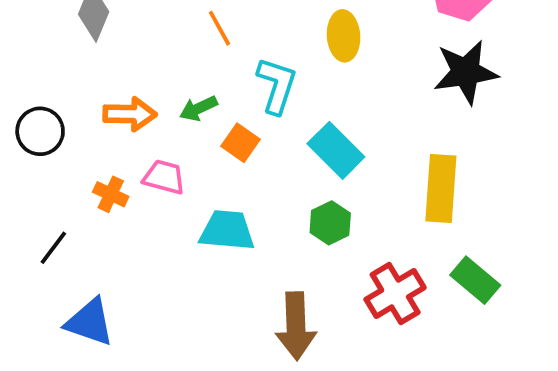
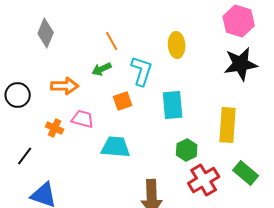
green arrow: (198, 108) -> (102, 69), moved
orange square: (240, 143) -> (123, 101), turned 36
cyan rectangle: (336, 150) -> (173, 105), turned 40
green hexagon: (330, 223) -> (187, 150), moved

